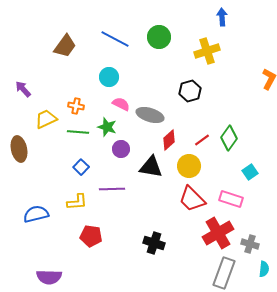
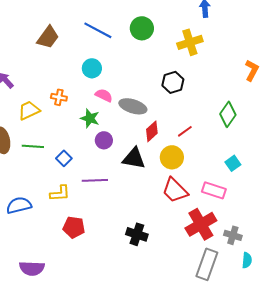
green line: (78, 132) -> (33, 146), moved
green diamond: (229, 138) -> (228, 114), moved

